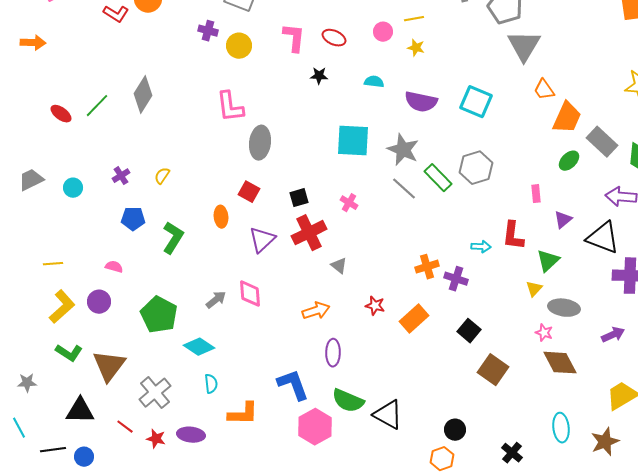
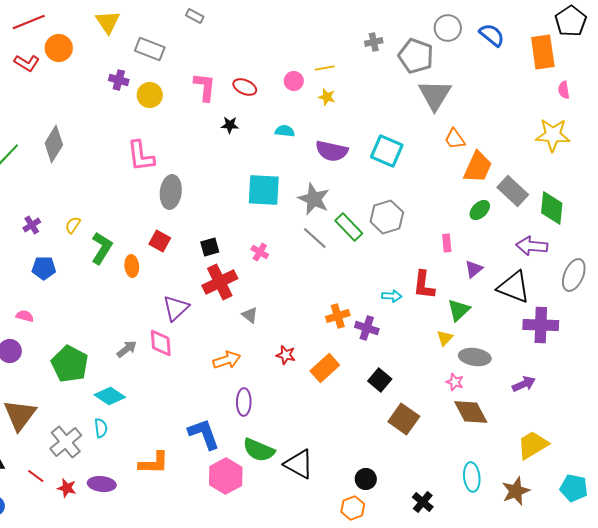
green L-shape: (173, 238) -> (102, 248), moved
purple triangle: (262, 240) -> (176, 308), moved
cyan semicircle: (211, 384) -> (101, 428), moved

